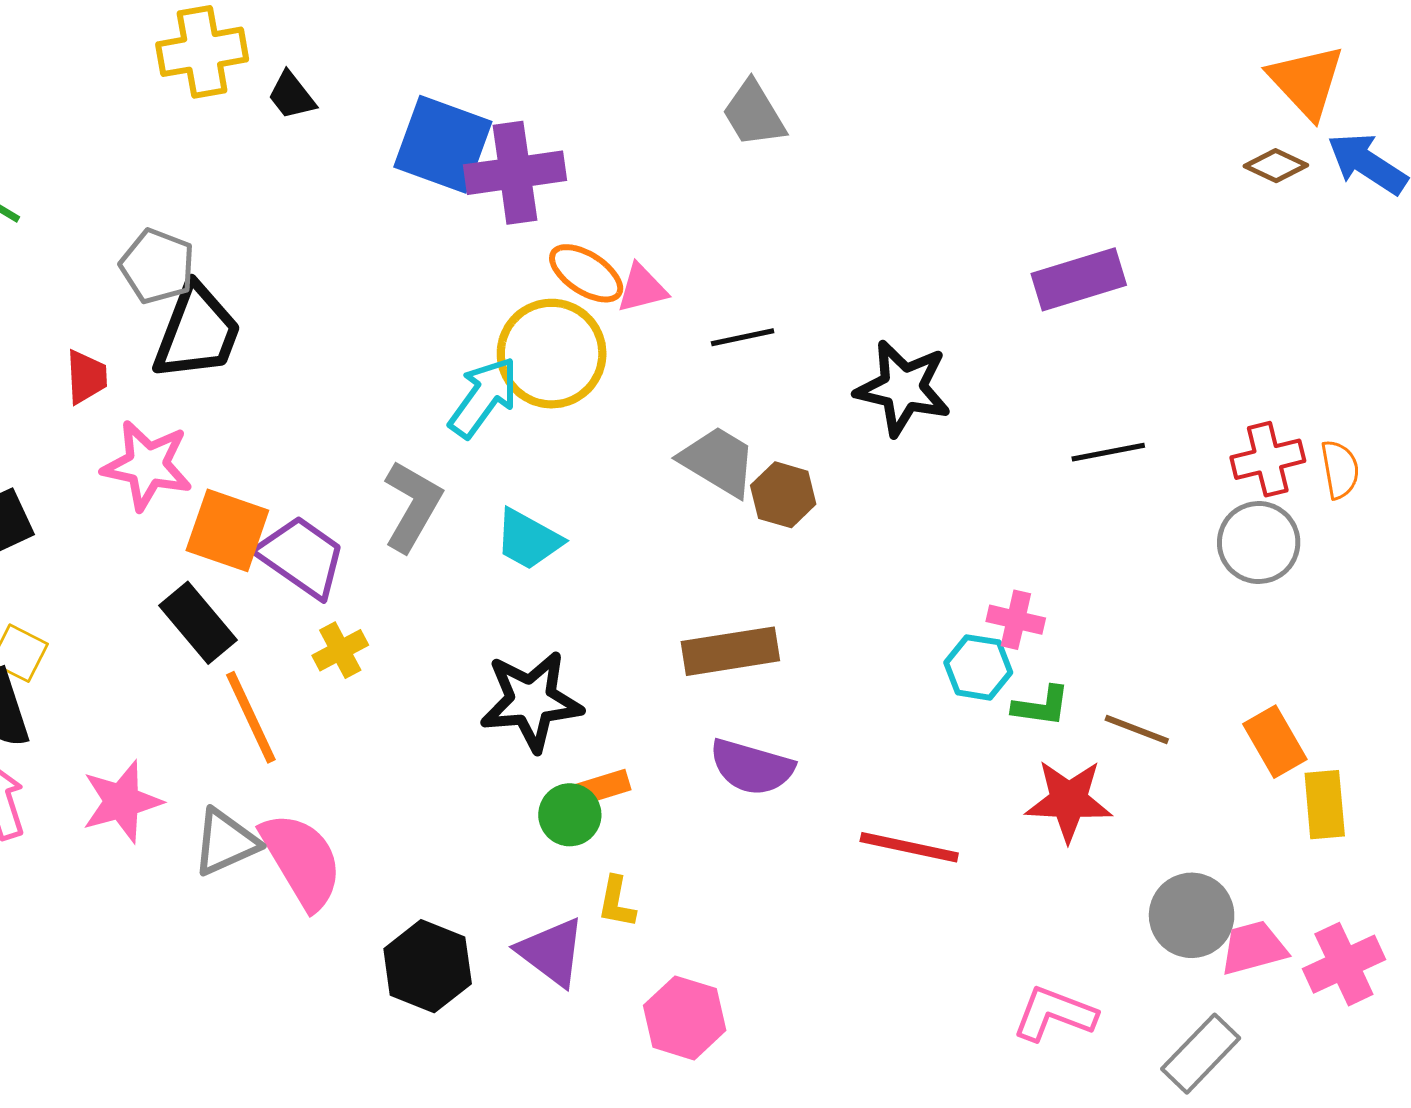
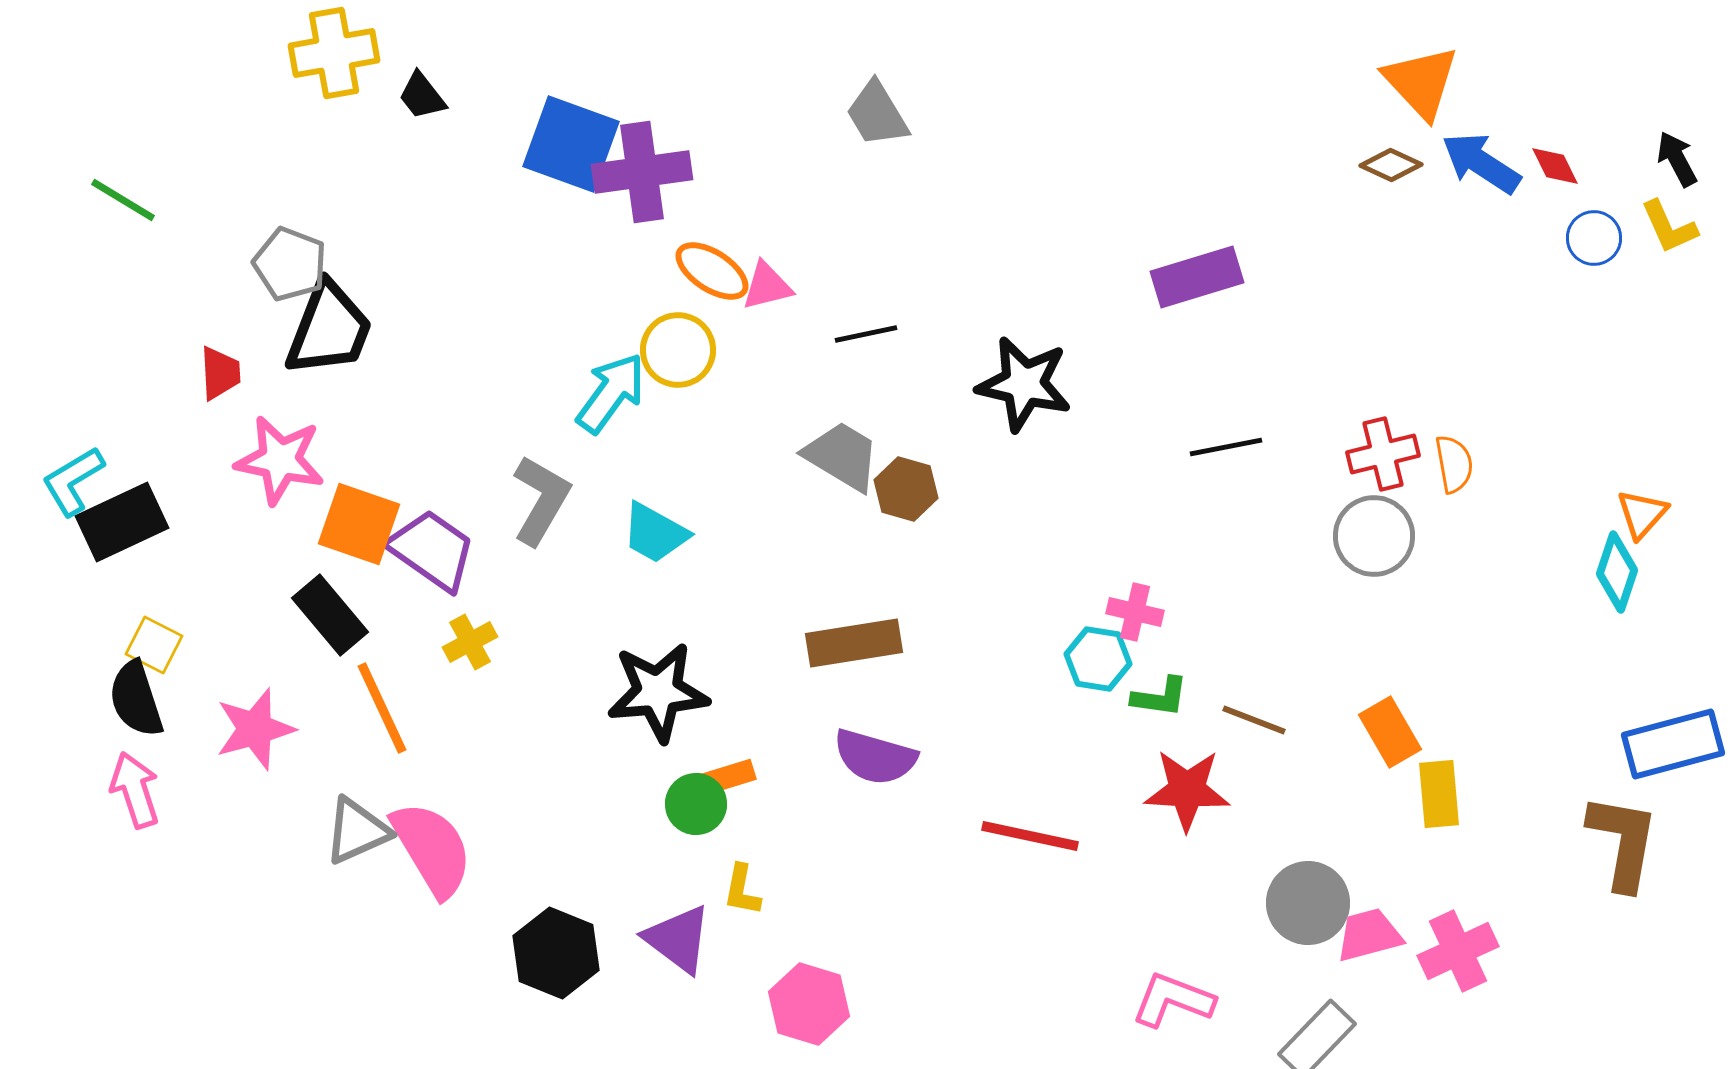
yellow circle: (552, 354) -> (678, 350), size x0.7
pink star: (122, 802) -> (255, 729), moved

